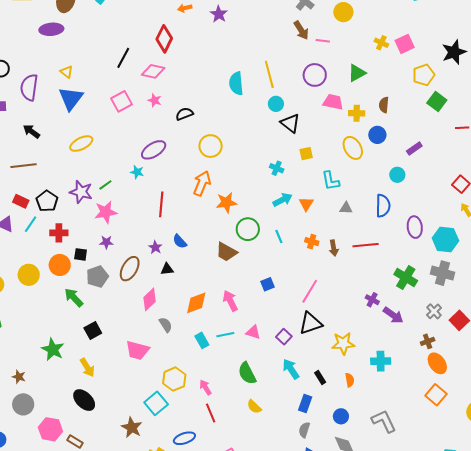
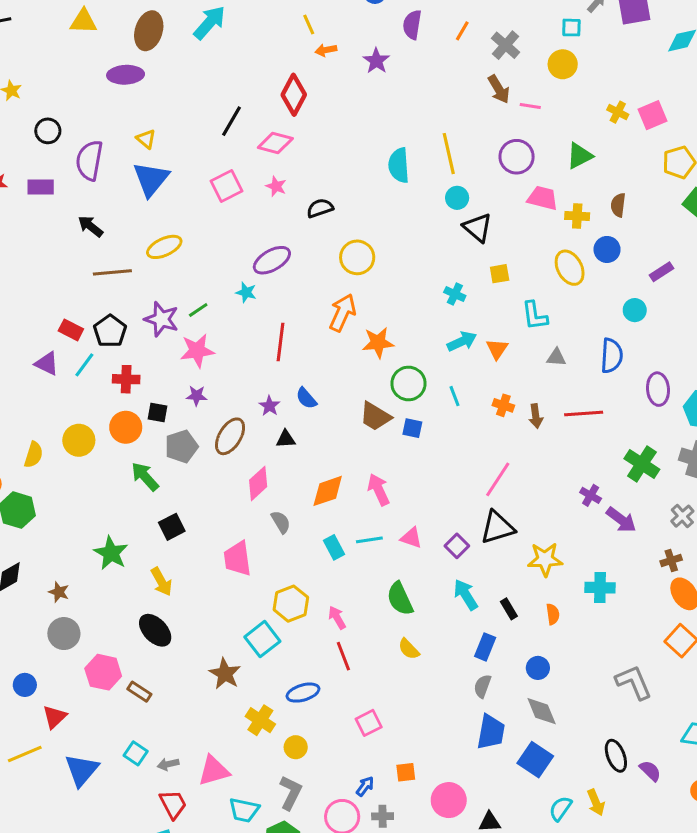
brown line: (24, 166) -> (112, 272), moved
blue square: (268, 284) -> (412, 428), moved, turned 32
pink trapezoid: (138, 350) -> (238, 559), turned 65
gray L-shape: (384, 421) -> (634, 682), moved

